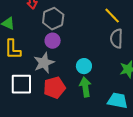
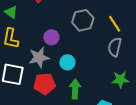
gray hexagon: (53, 19) -> (83, 20), moved
cyan circle: (84, 66) -> (67, 62), moved

